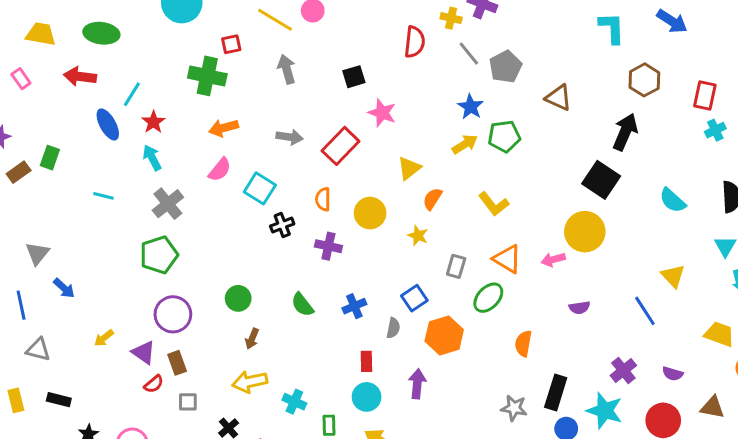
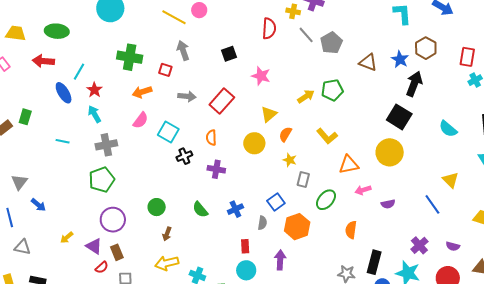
red square: (231, 44) -> (165, 70), moved, turned 32
blue star: (470, 107) -> (400, 59), moved
pink star: (382, 113) -> (261, 76), moved
gray cross: (168, 204) -> (106, 145), turned 30
yellow circle: (370, 213) -> (254, 143), moved
yellow star: (418, 236) -> (290, 160), moved
orange triangle: (507, 259) -> (349, 165), moved, turned -40
pink arrow: (553, 260) -> (363, 190), moved

